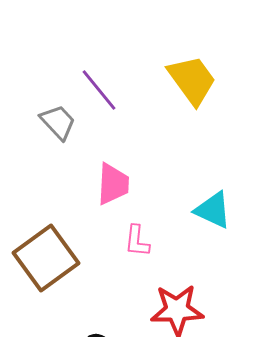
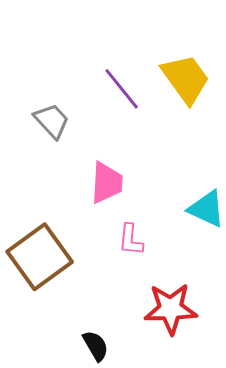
purple line: (99, 90) -> (122, 89), moved

